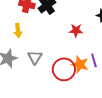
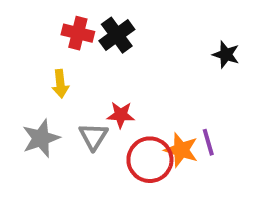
red star: (76, 30) -> (121, 115), moved

